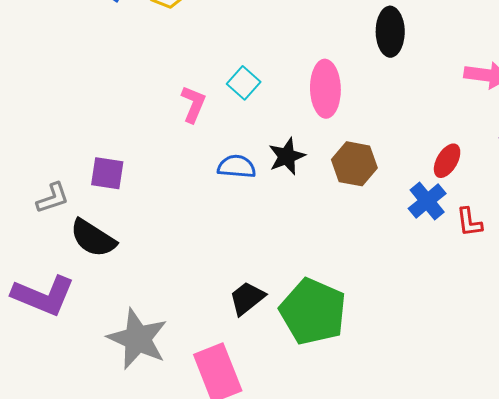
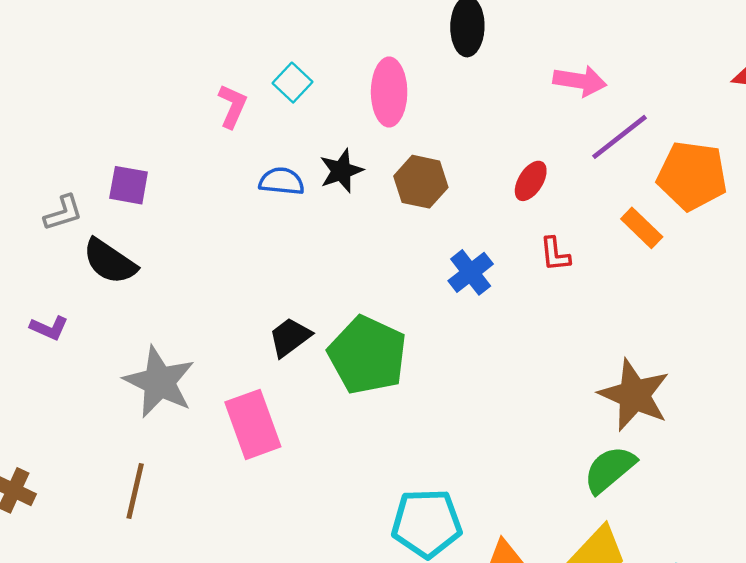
blue cross: (427, 201) -> (471, 272), moved
purple L-shape: (43, 296) -> (49, 328), size x0.5

